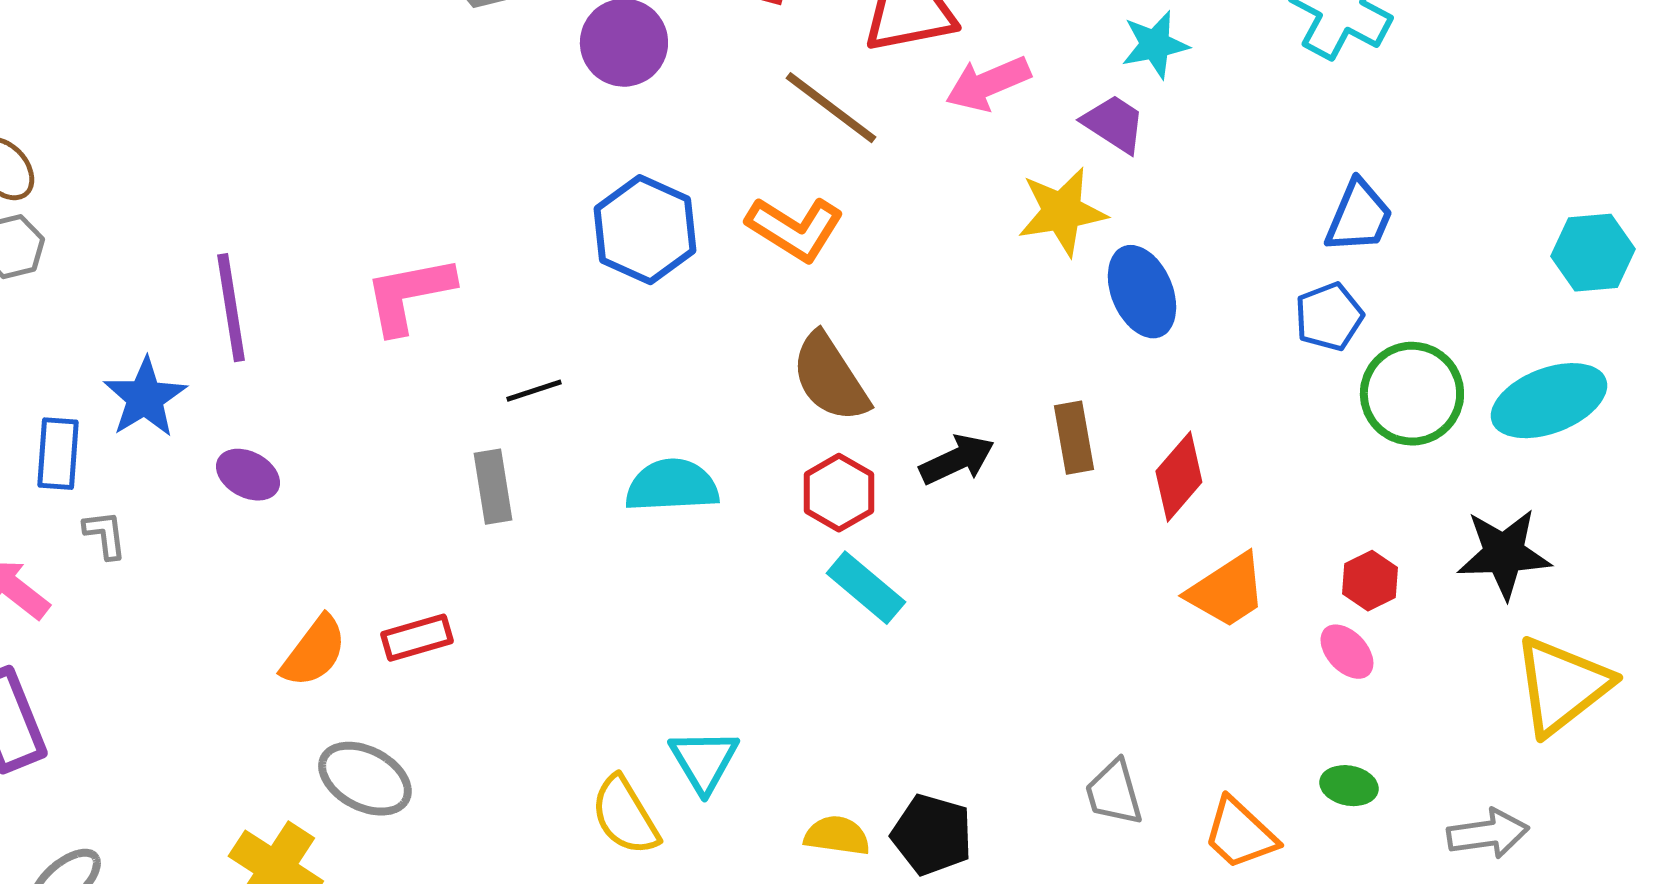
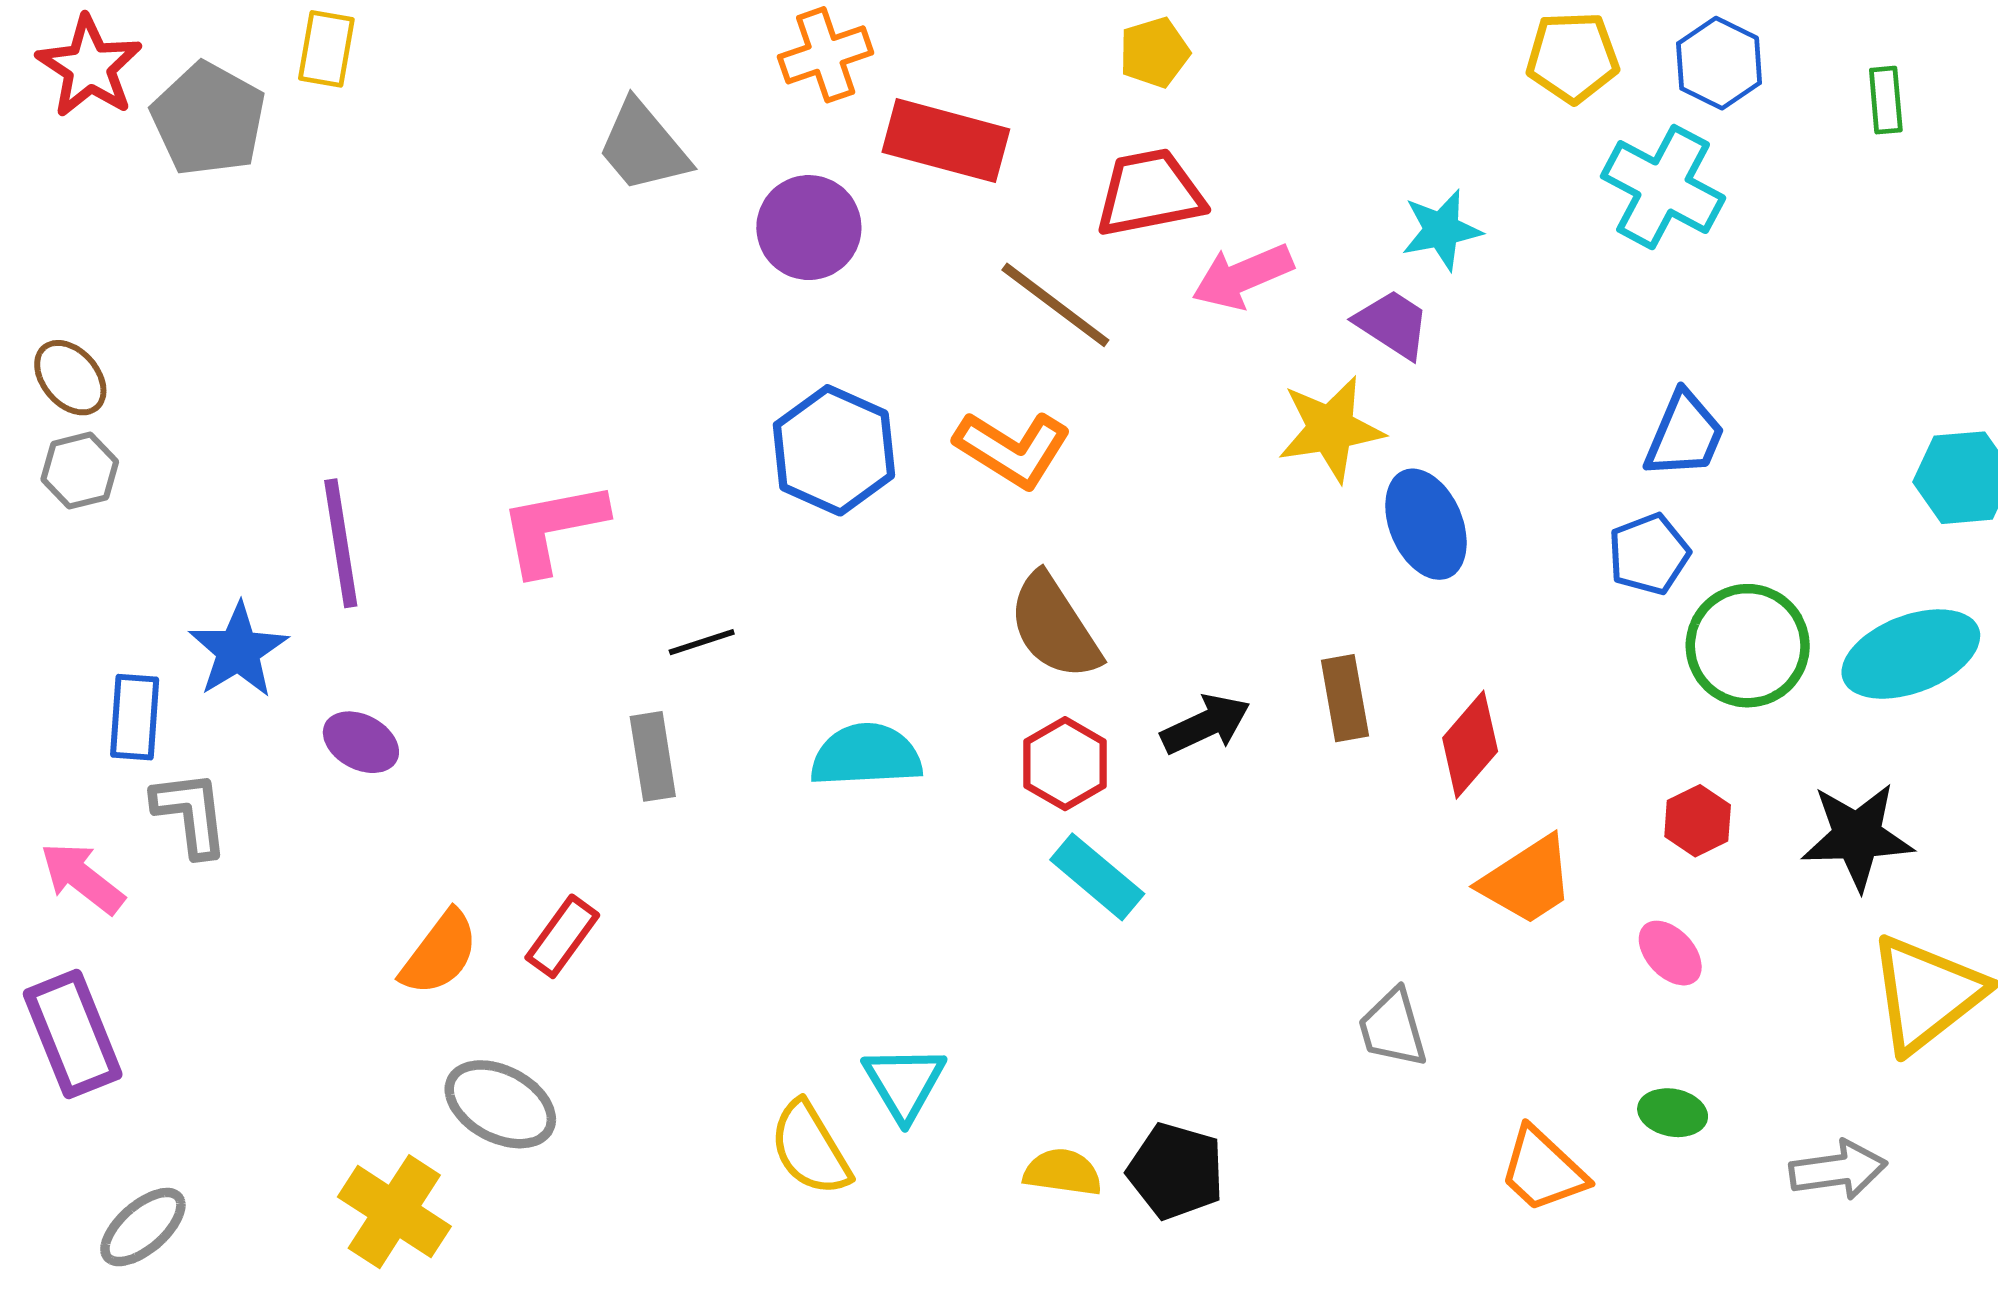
gray L-shape: (105, 535) -> (191, 814), size x1.5
red hexagon: (1370, 581) -> (1698, 821), moved
red rectangle: (417, 638) -> (562, 936), turned -38
gray trapezoid: (1114, 793) -> (1393, 1028), moved

